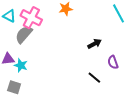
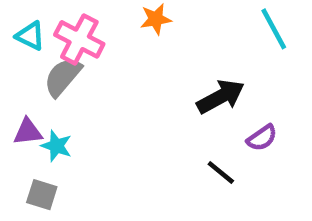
black arrow: (95, 44) -> (221, 97), size x1.5
purple semicircle: (113, 62) -> (262, 138), turned -104

